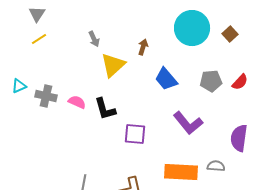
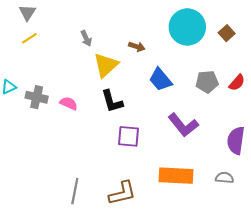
brown arrow: (143, 47) -> (137, 47), turned 91
black L-shape: (105, 109) -> (112, 101), moved
gray semicircle: (216, 166) -> (224, 178), moved

